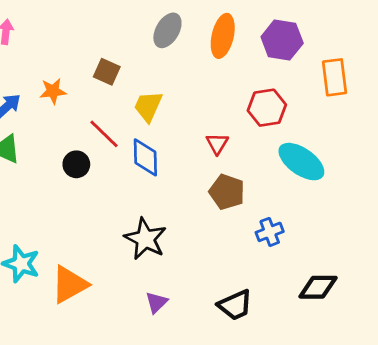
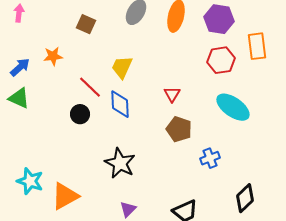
brown square: (107, 72) -> (86, 24), moved
red hexagon: (267, 108) -> (221, 60), moved
black circle: (76, 164) -> (80, 114), moved
black diamond: (318, 287) -> (245, 198), turned -44

